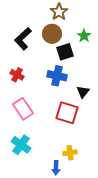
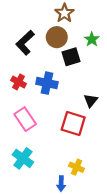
blue cross: (57, 76) -> (47, 83), moved
yellow cross: (70, 153) -> (76, 167), turned 32

